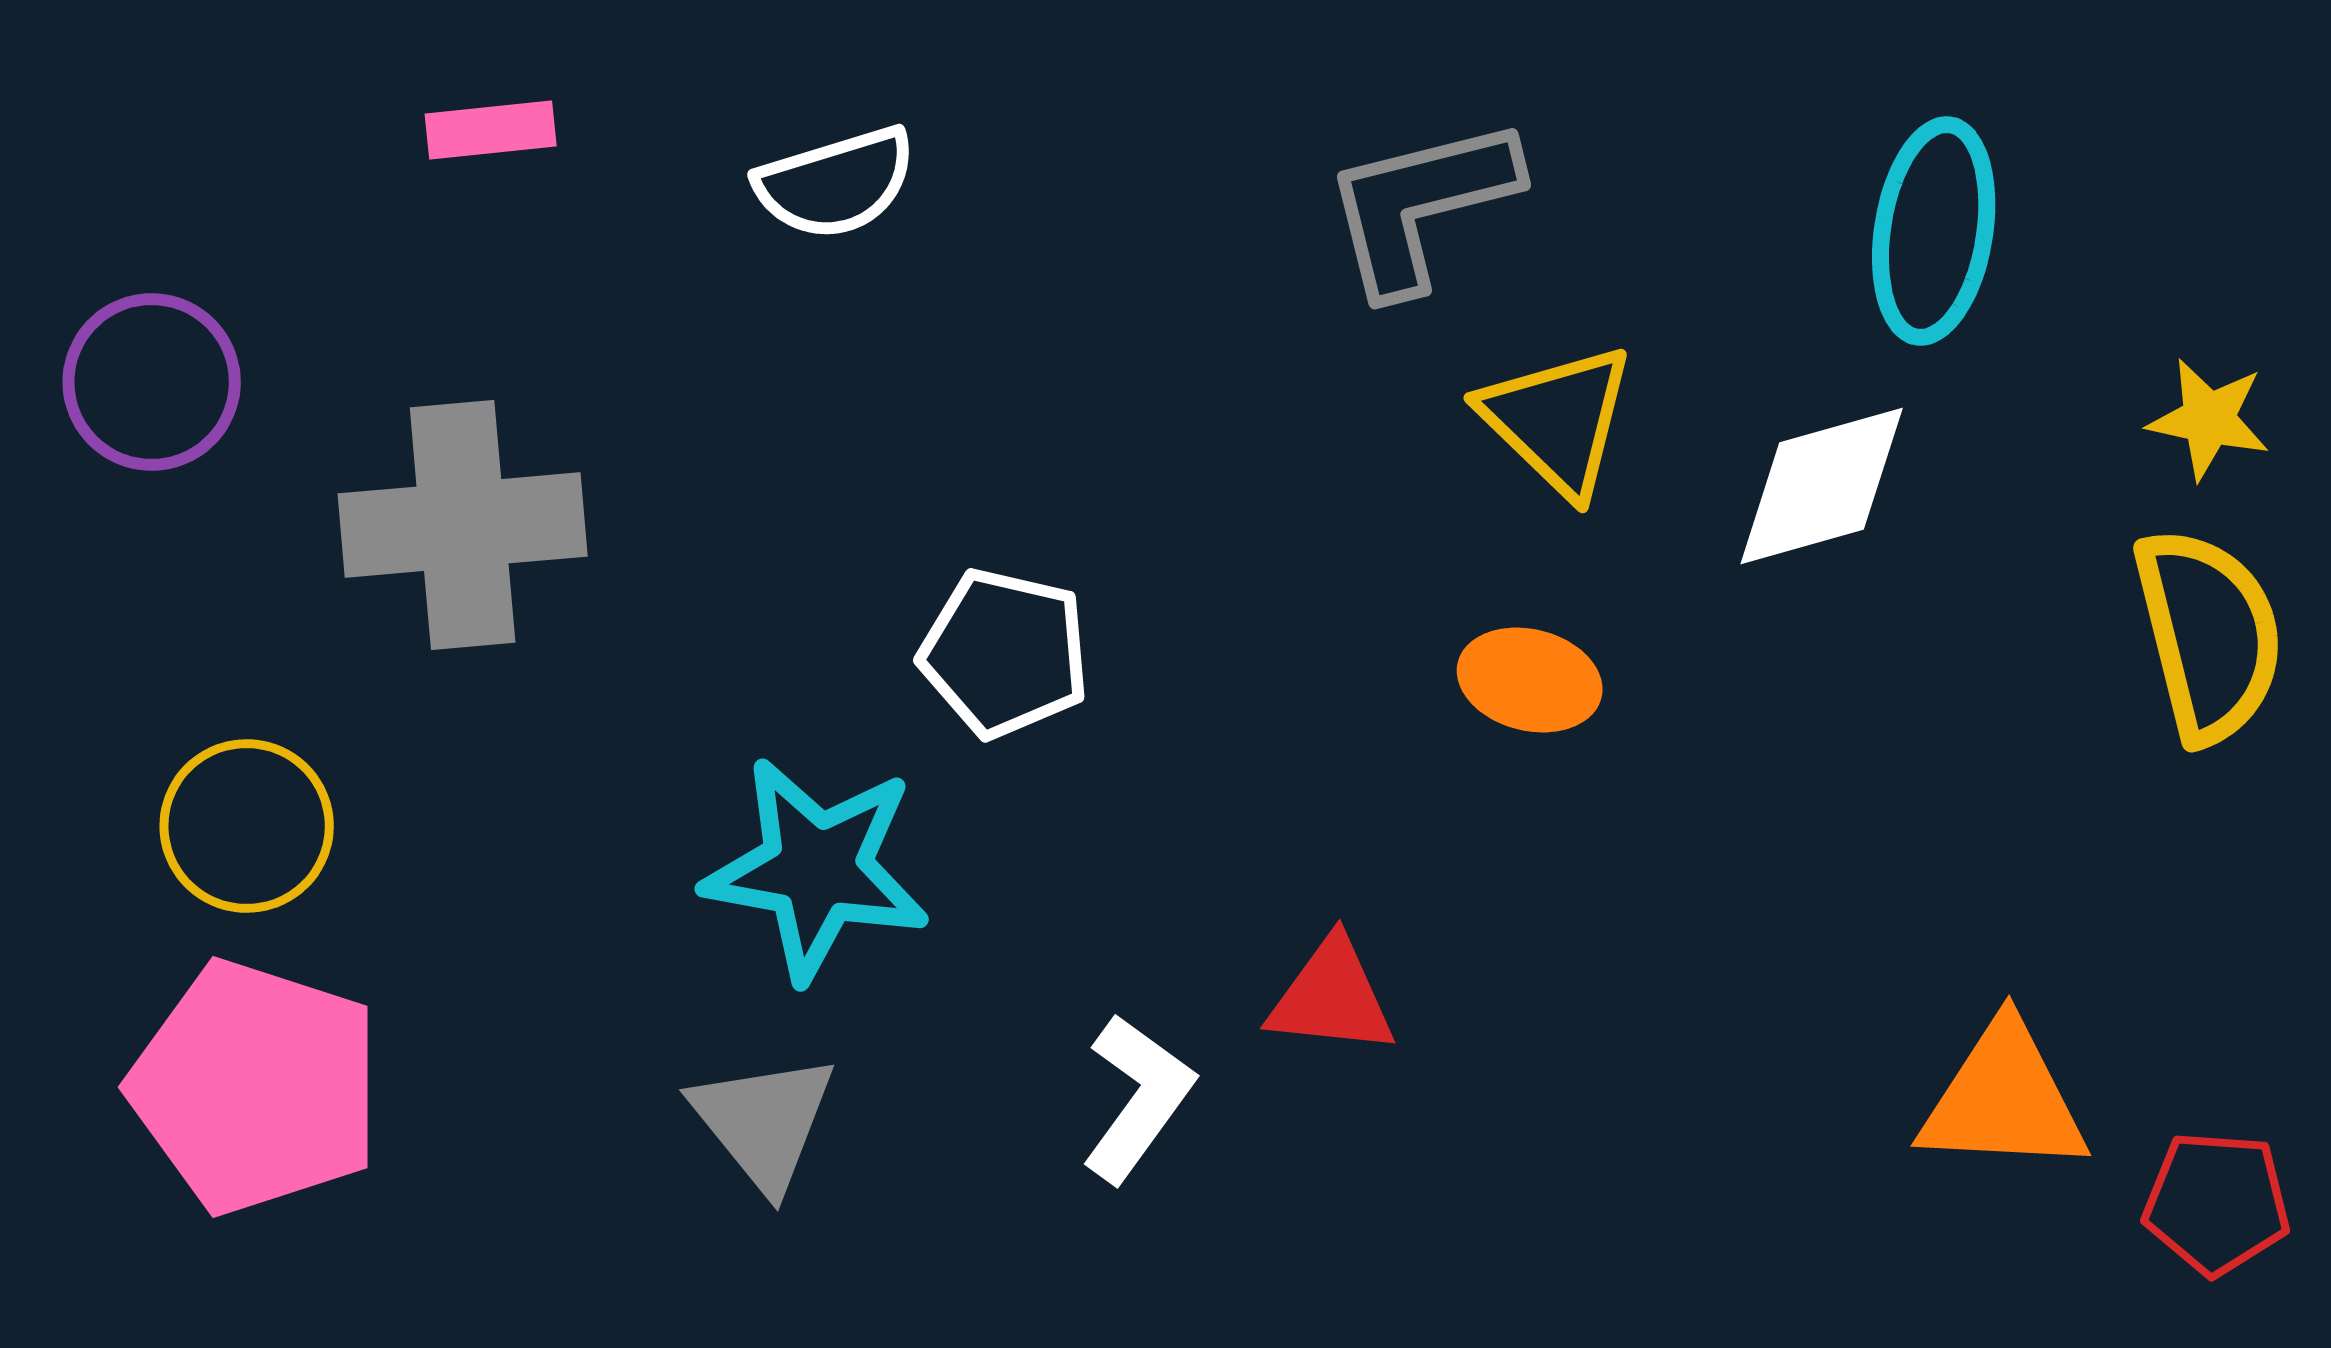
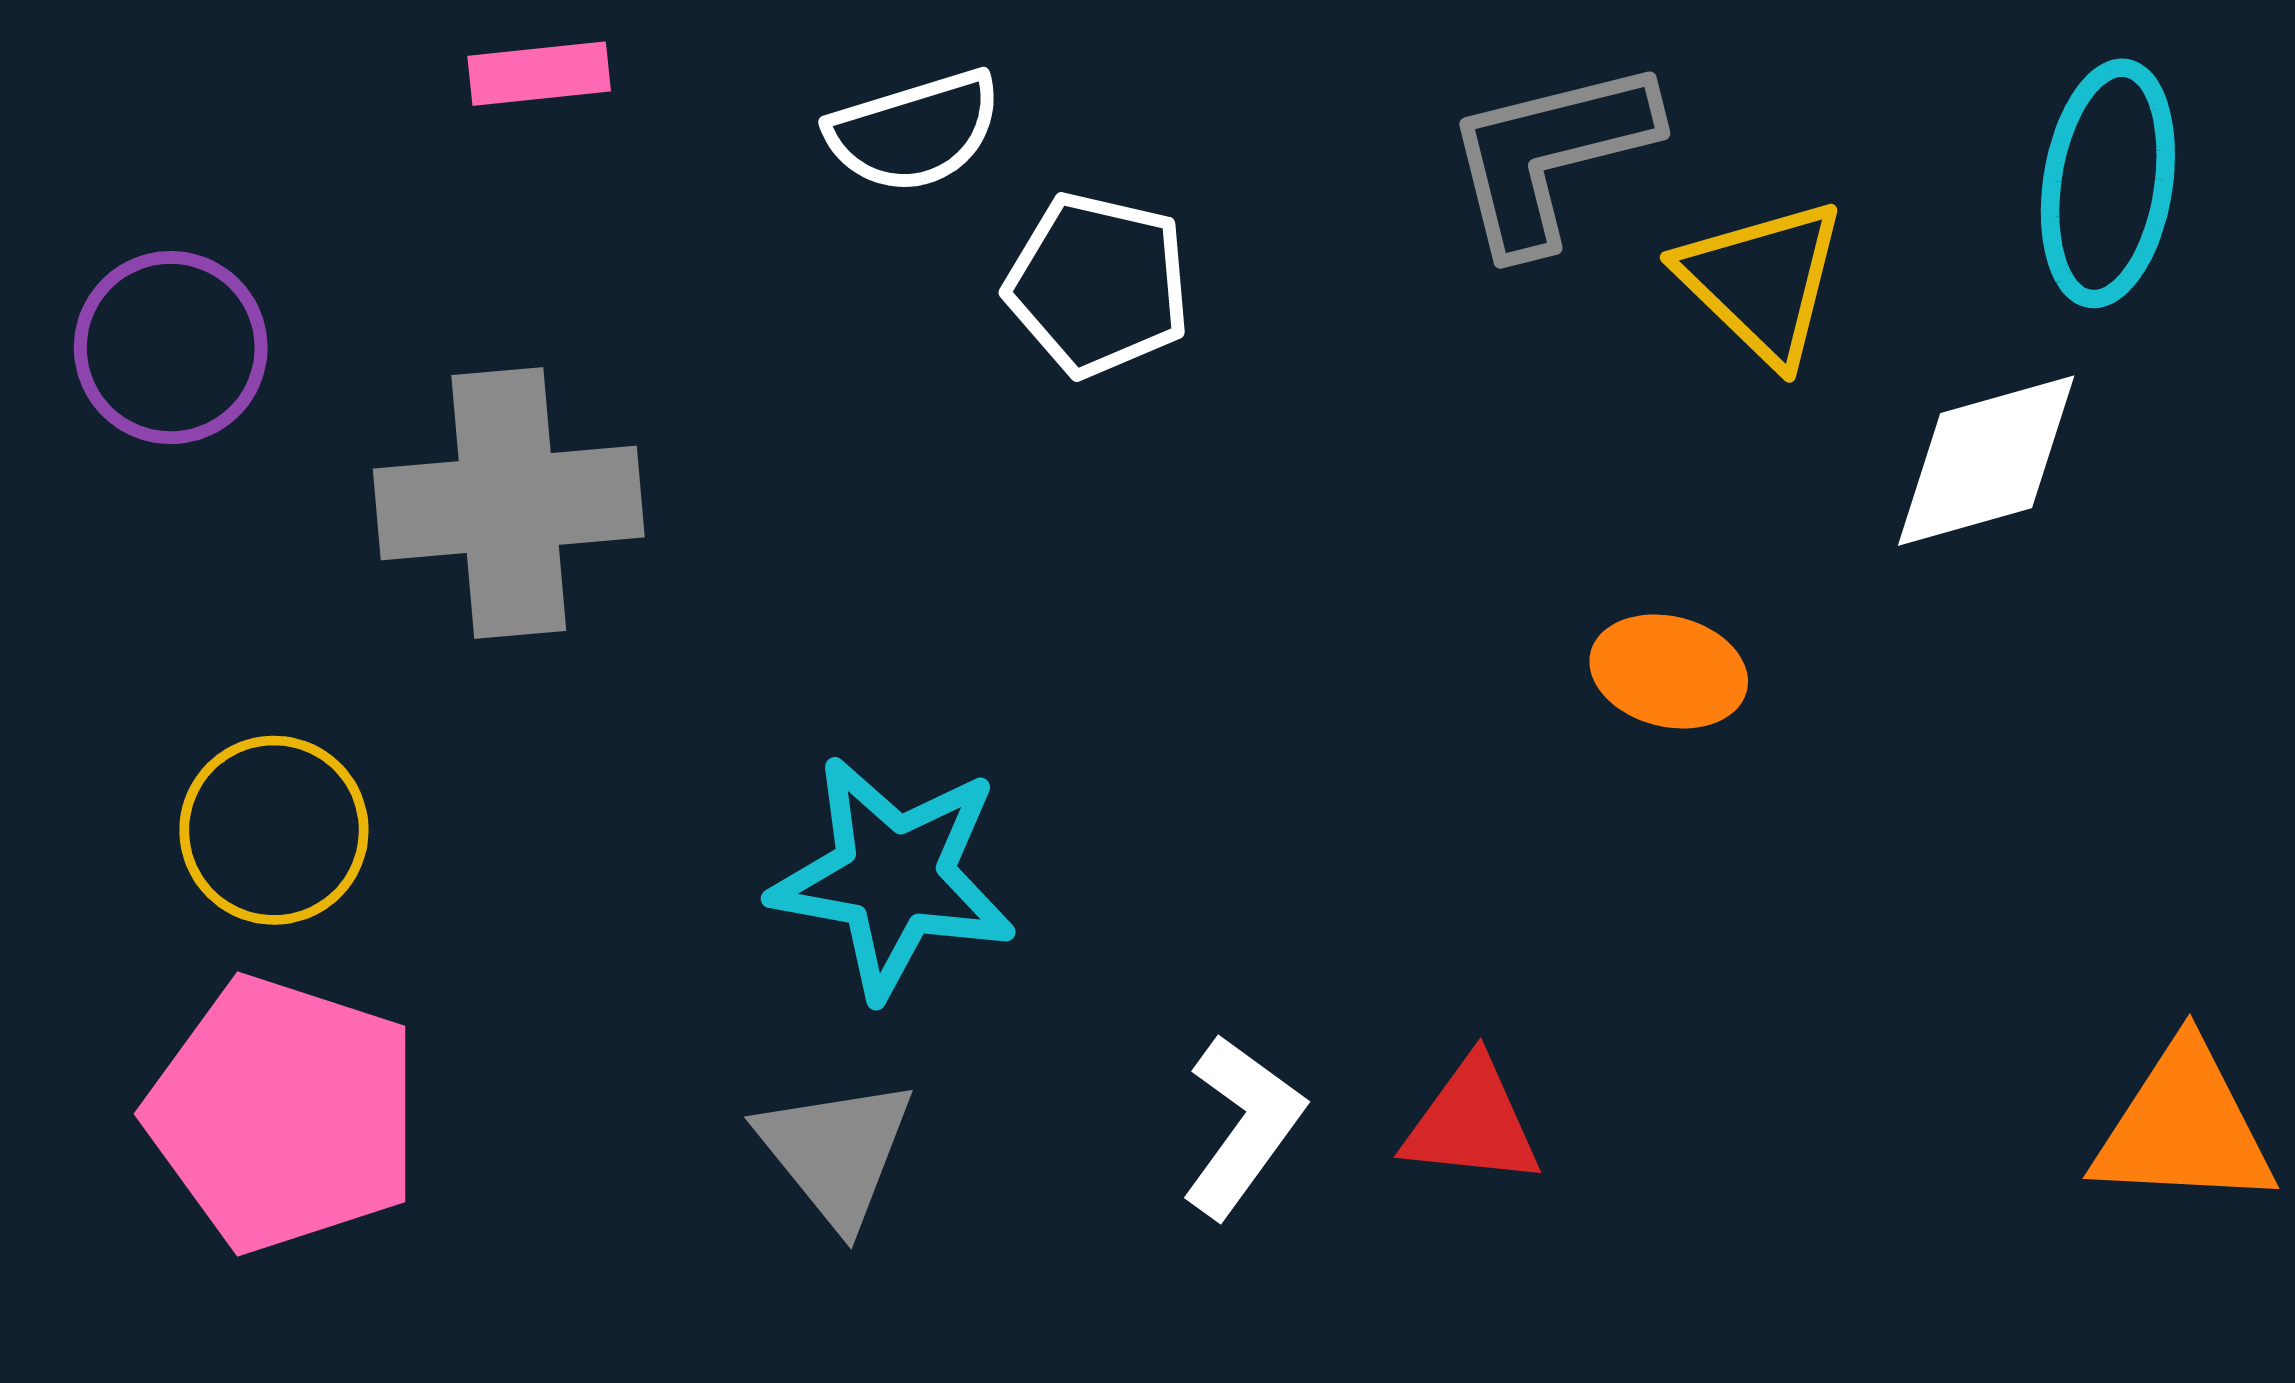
yellow triangle: (1558, 420) -> (1762, 281), moved
white pentagon: (1005, 653) -> (1098, 285), moved
red triangle: (1332, 997) -> (1472, 1123), moved

